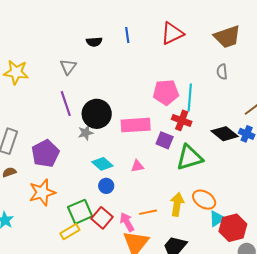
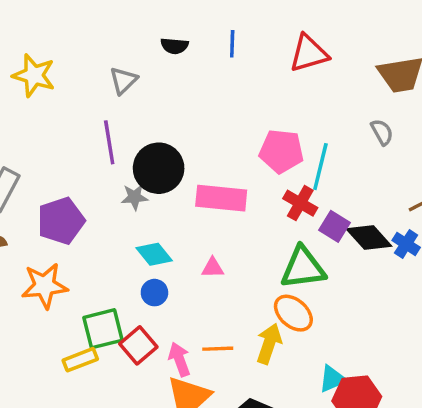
gray semicircle: (222, 72) -> (382, 132), turned 147
purple square: (165, 140) -> (334, 226), moved
orange ellipse: (204, 200) -> (293, 313), moved

